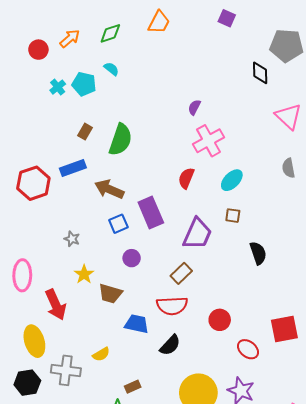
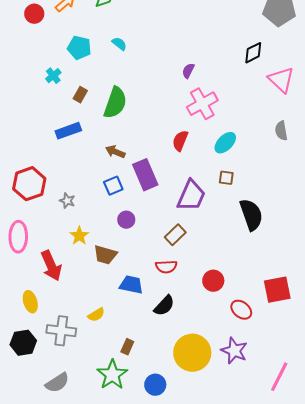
cyan semicircle: (111, 69) -> (119, 44), moved
black diamond: (260, 73) -> (253, 53), moved, turned 65
cyan cross: (58, 87) -> (53, 76), moved
red hexagon: (33, 183) -> (29, 184), moved
brown arrow: (109, 189) -> (115, 152), moved, size x0.7
black semicircle: (258, 253) -> (251, 215), size x1.4
red semicircle: (172, 306) -> (166, 267), size x0.7
yellow ellipse: (34, 341) -> (30, 302), size x0.7
brown rectangle: (133, 387) -> (127, 347), turned -42

